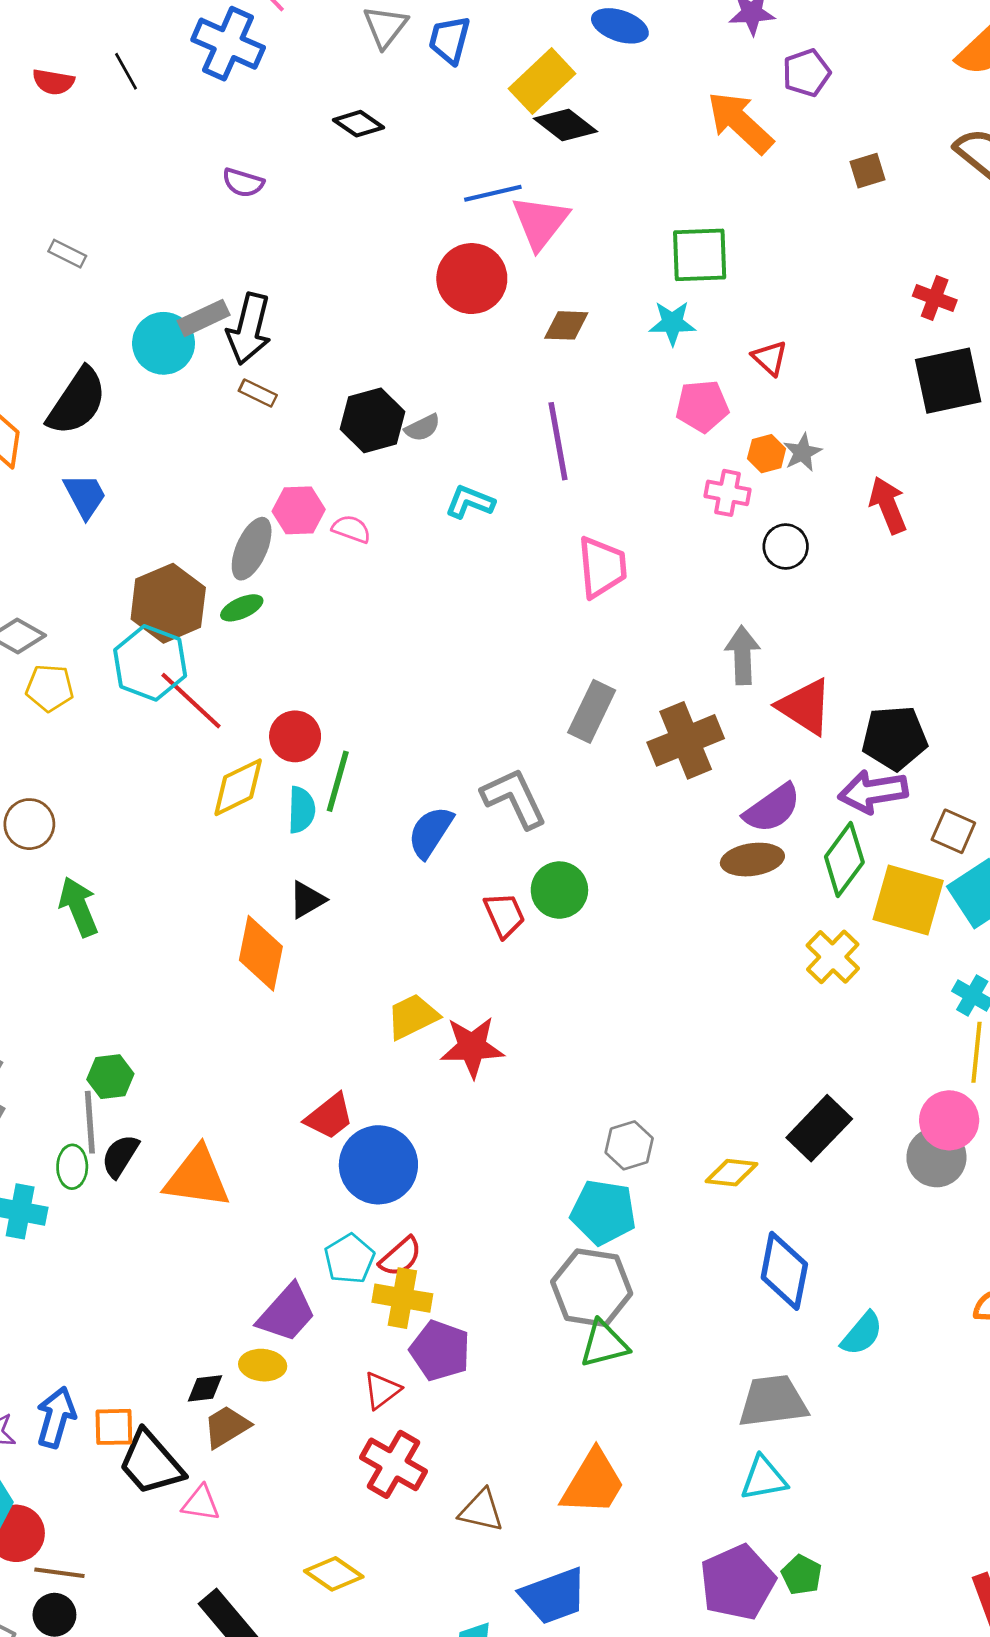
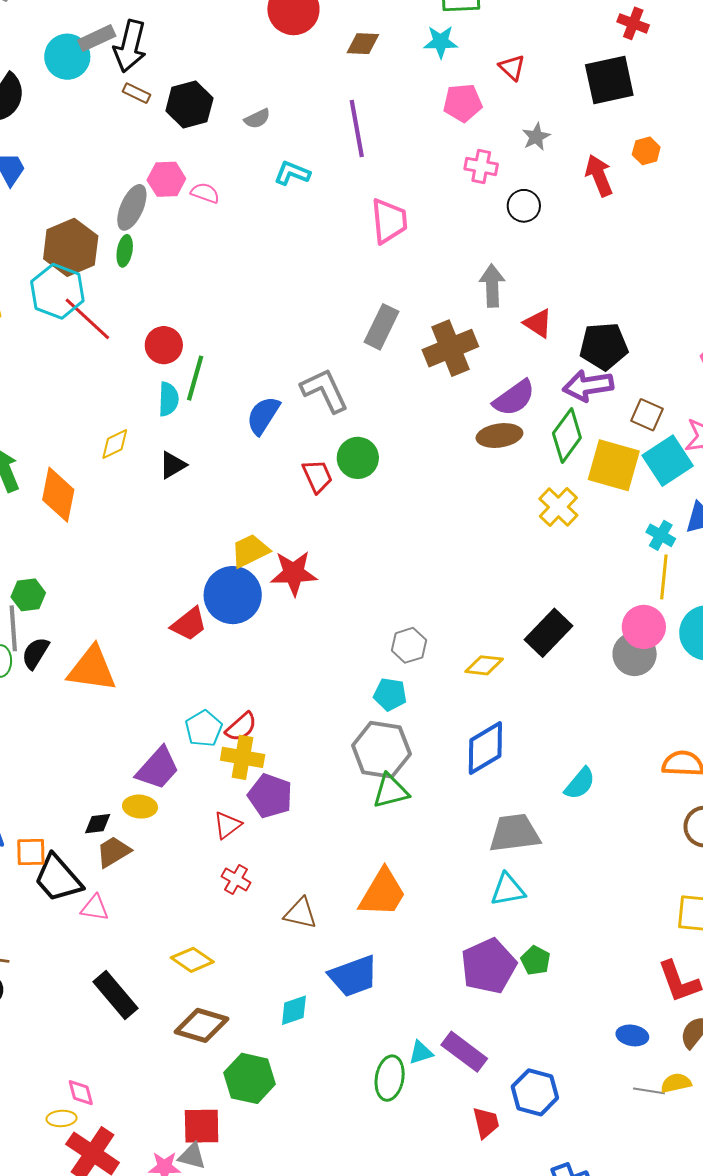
black square: (948, 381) -> (609, 80), moved
black hexagon: (373, 420) -> (189, 104), moved
orange hexagon: (767, 454) -> (646, 151), moved
green ellipse: (242, 608) -> (125, 251), turned -56
red triangle: (805, 707) -> (538, 323), size x0.7
yellow diamond: (238, 787) -> (115, 444), moved, size x0.7
orange diamond: (261, 953) -> (58, 495), moved
blue circle: (378, 1165) -> (233, 595), moved
cyan pentagon: (603, 1212) -> (390, 694), size x0.7
blue diamond: (784, 1271) -> (485, 748), moved, turned 48
red cross: (393, 1464) -> (236, 879), size x0.6

